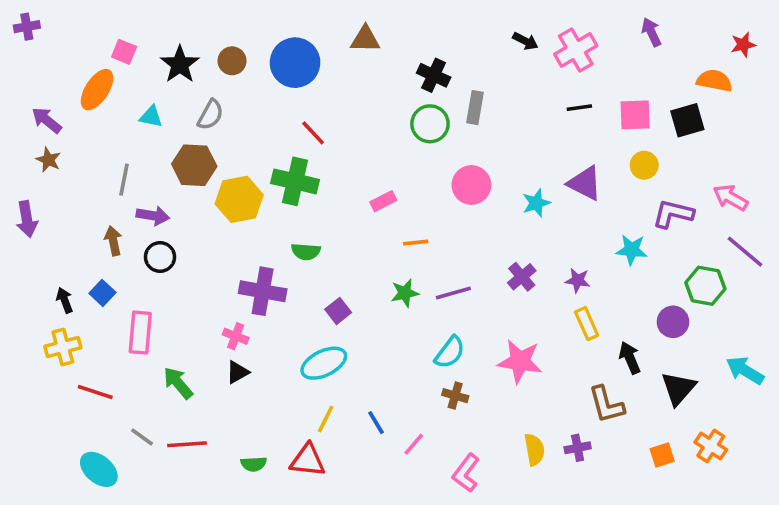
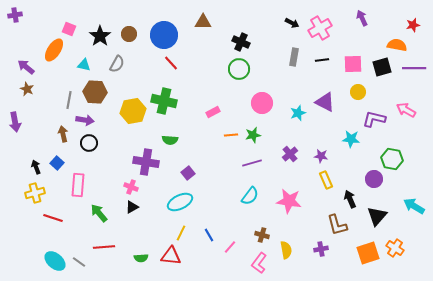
gray rectangle: (475, 108) -> (294, 57), moved
red line: (313, 133) -> (171, 63), moved
brown hexagon: (194, 165) -> (95, 92), moved
purple line: (745, 252) -> (414, 68), moved, turned -40
green star: (405, 293) -> (253, 135), moved
brown cross: (455, 396) -> (262, 235), moved
gray line: (142, 437) -> (79, 262), moved
yellow semicircle: (534, 450) -> (286, 250), moved
orange square: (662, 455) -> (368, 253), size x1.6

